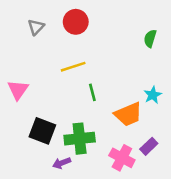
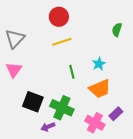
gray triangle: (36, 27) -> (15, 39), moved, size x1.5
yellow line: (73, 67) -> (62, 42), moved
cyan star: (153, 95) -> (99, 64), moved
green cross: (80, 139) -> (62, 108), turned 30

